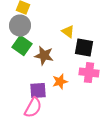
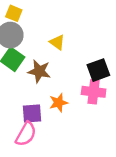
yellow triangle: (68, 32) -> (57, 42), moved
black square: (84, 48) -> (98, 70), moved, turned -30

